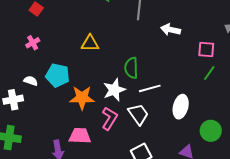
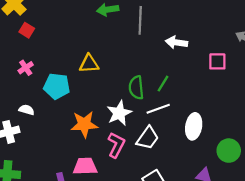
green line: (209, 73) -> (163, 84), moved
cyan pentagon: (58, 75) -> (57, 86), moved
white trapezoid: (138, 114) -> (148, 138), turned 75

